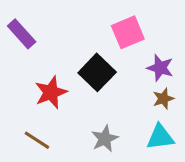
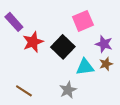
red star: (51, 92) -> (33, 42), moved
cyan triangle: (160, 137) -> (85, 67), moved

